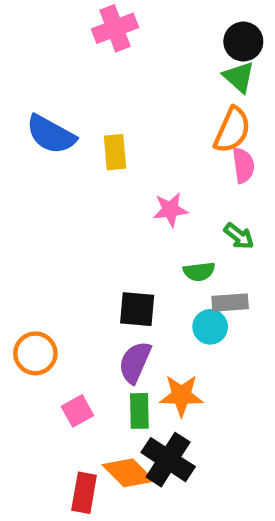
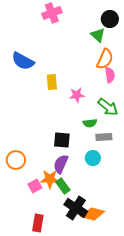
green triangle: (239, 77) -> (98, 35), moved
yellow rectangle: (115, 152) -> (52, 82), moved
green arrow: (239, 236) -> (108, 107), size x1.5
cyan circle: (210, 327) -> (93, 158), moved
orange star: (181, 395) -> (50, 179), moved
green rectangle: (139, 411) -> (63, 186), turned -35
orange diamond: (128, 473) -> (93, 214), moved, turned -30

